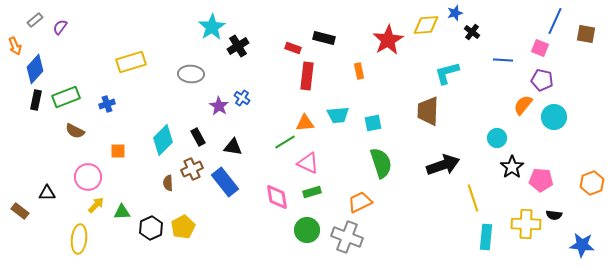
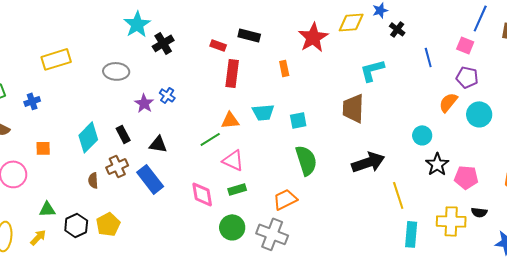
blue line: (503, 60) -> (428, 57), turned 72
yellow arrow: (96, 205) -> (38, 237), moved

